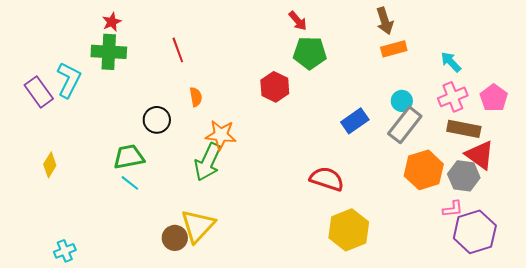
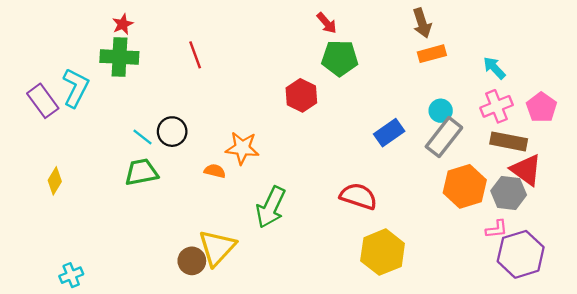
orange semicircle: (196, 97) -> (215, 171), moved, turned -66
green arrow: (208, 162) -> (271, 207), moved
cyan line: (130, 183) -> (142, 137), moved

